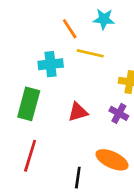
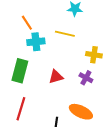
orange line: (70, 29) -> (27, 23), moved

